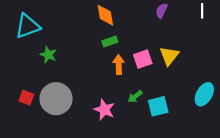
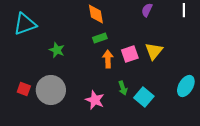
green star: (48, 55) -> (57, 50), moved
green arrow: (135, 96) -> (123, 88), turned -72
cyan square: (158, 106) -> (144, 97), turned -36

